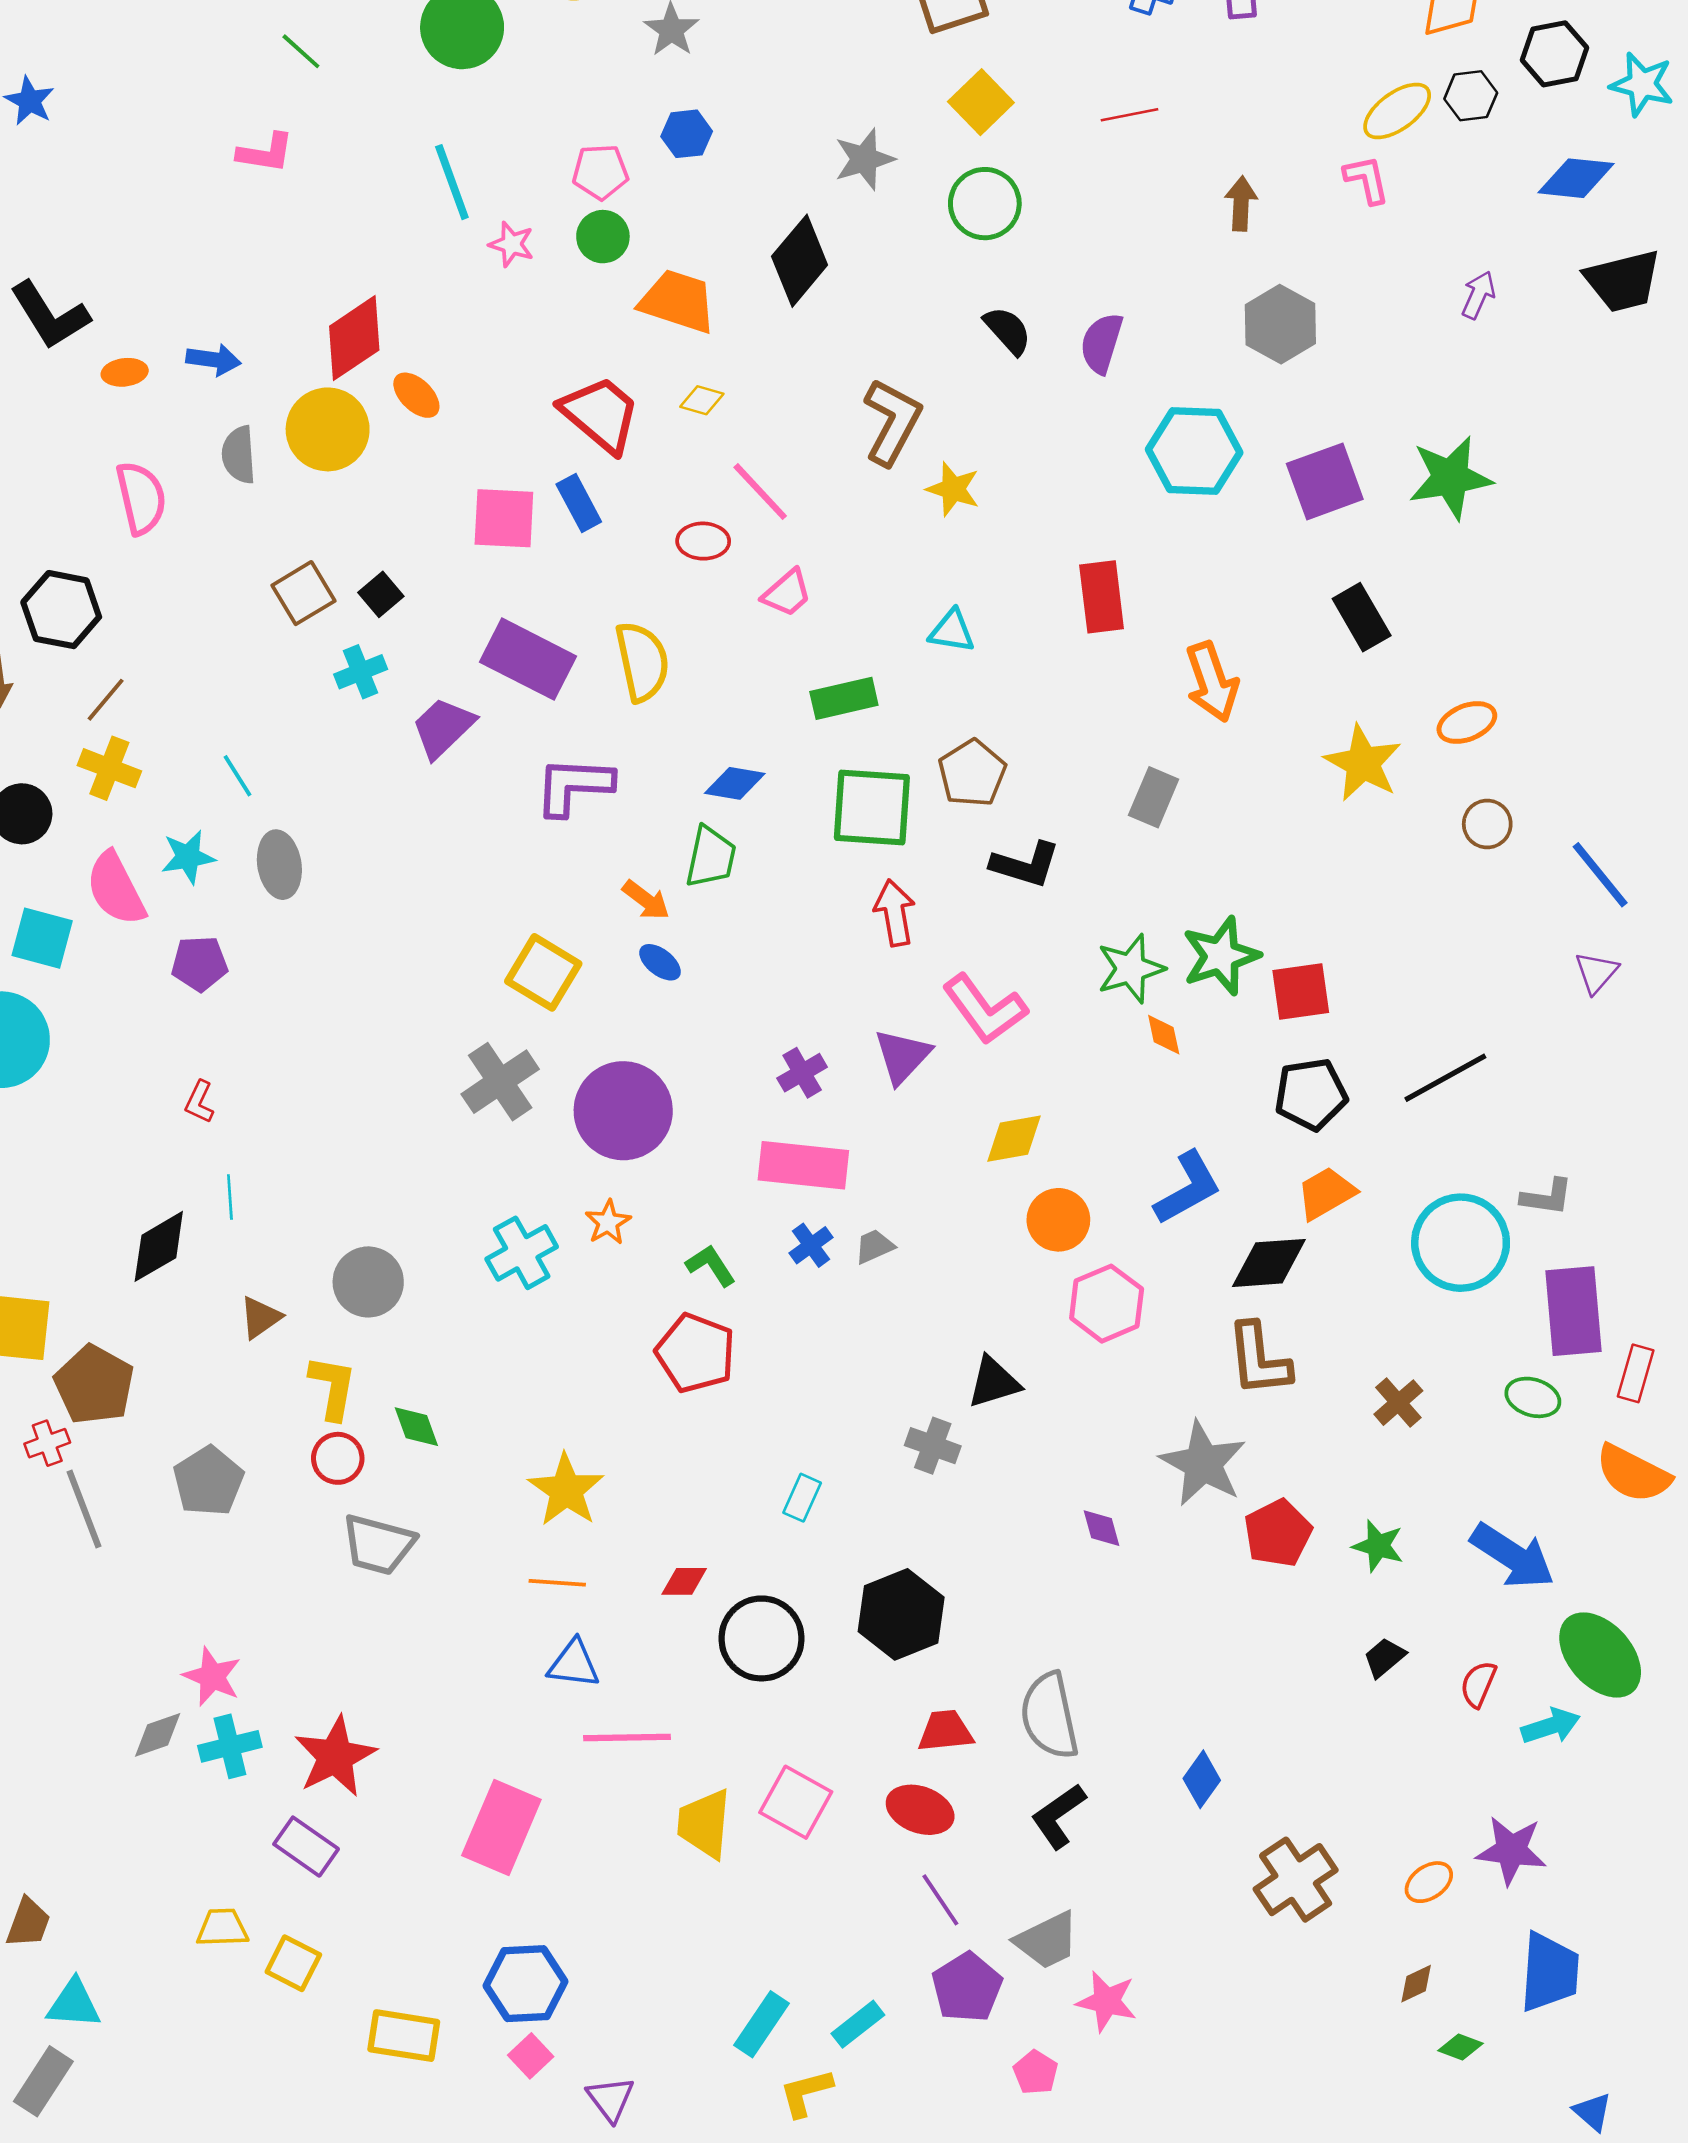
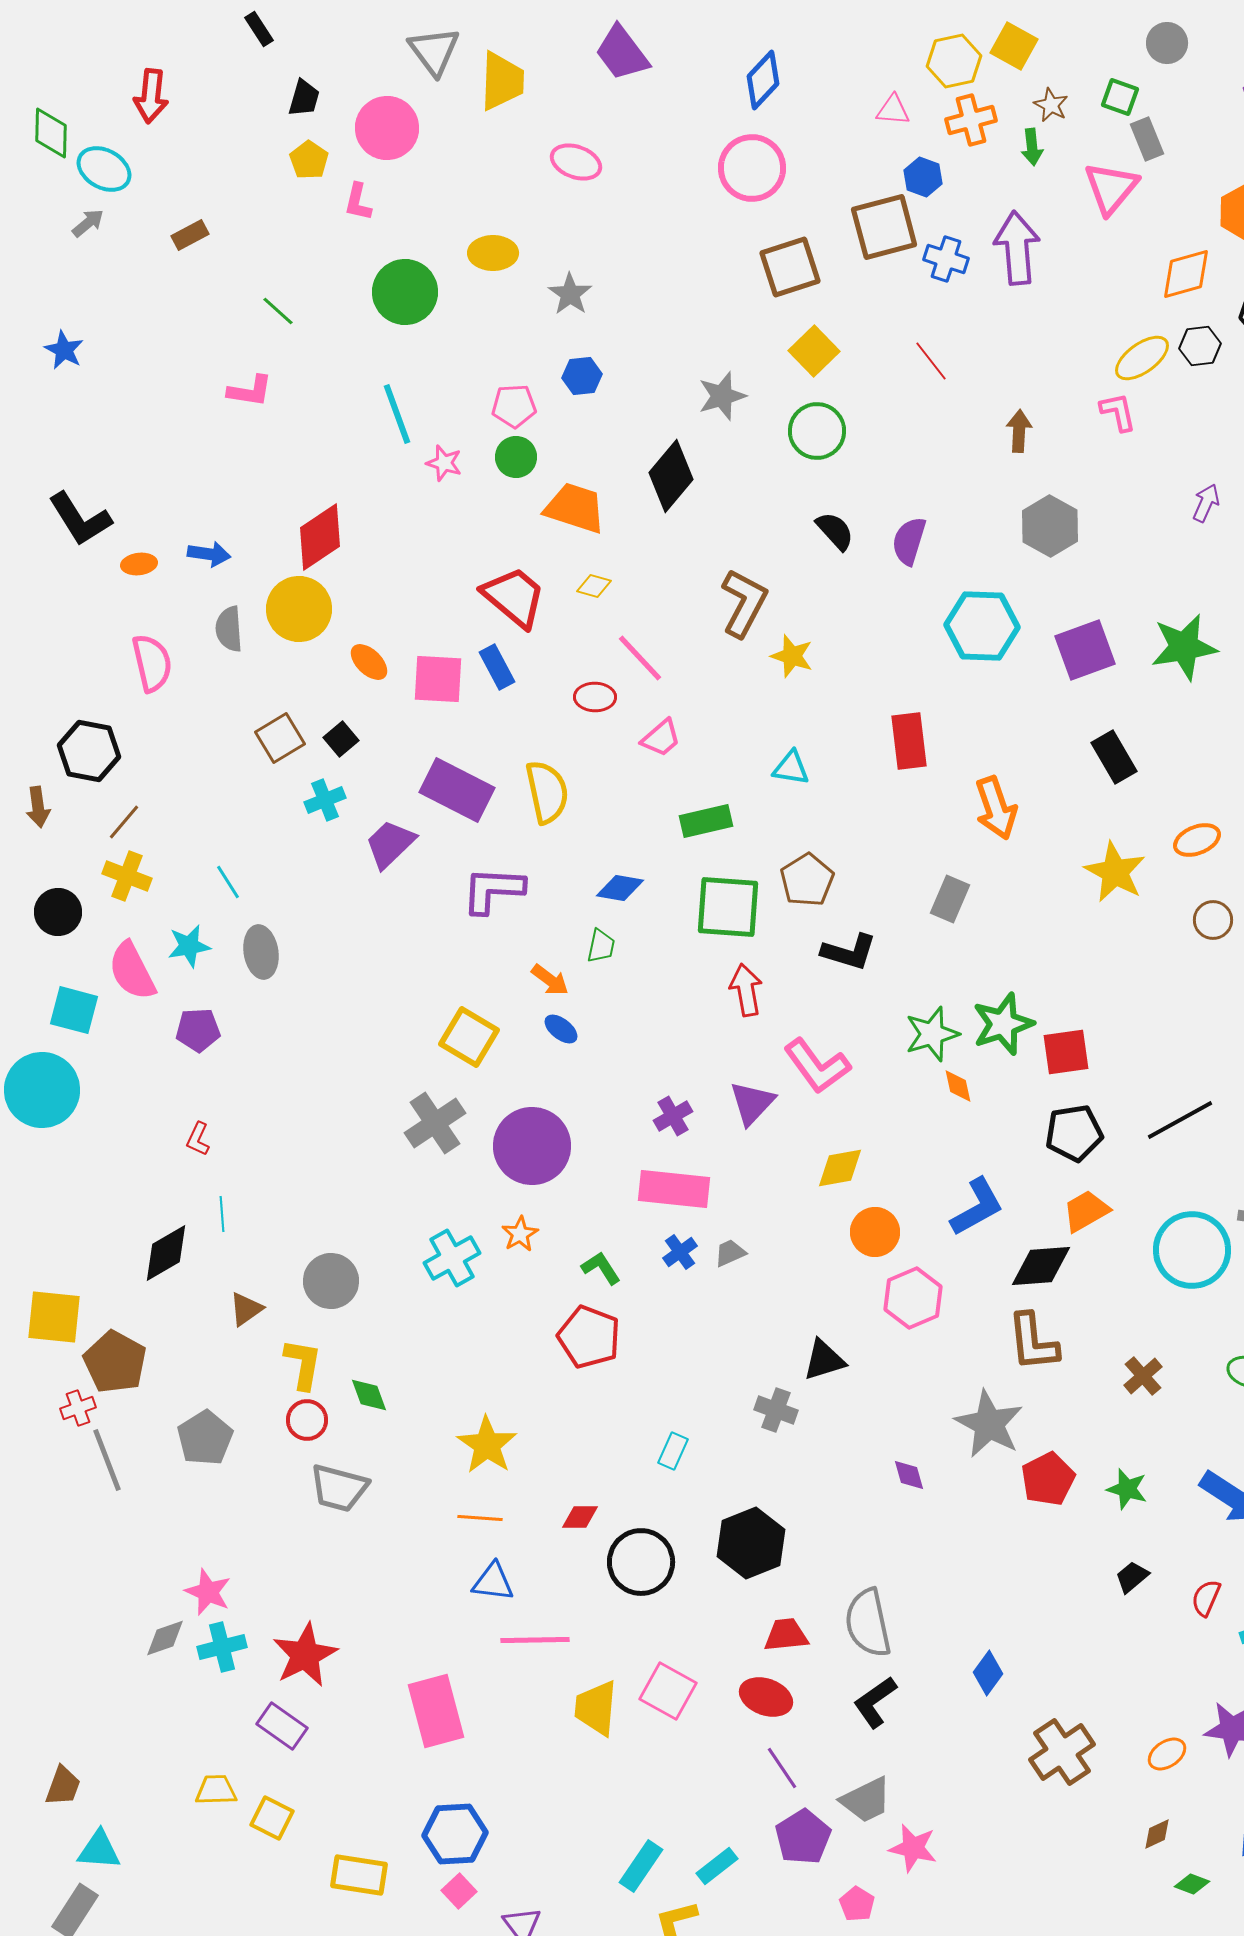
red line: (1129, 115) -> (931, 361), turned 63
orange ellipse: (416, 395) -> (369, 662), moved
green trapezoid: (711, 857) -> (601, 946), size x0.7
pink rectangle: (501, 1828) -> (436, 1711), turned -38

